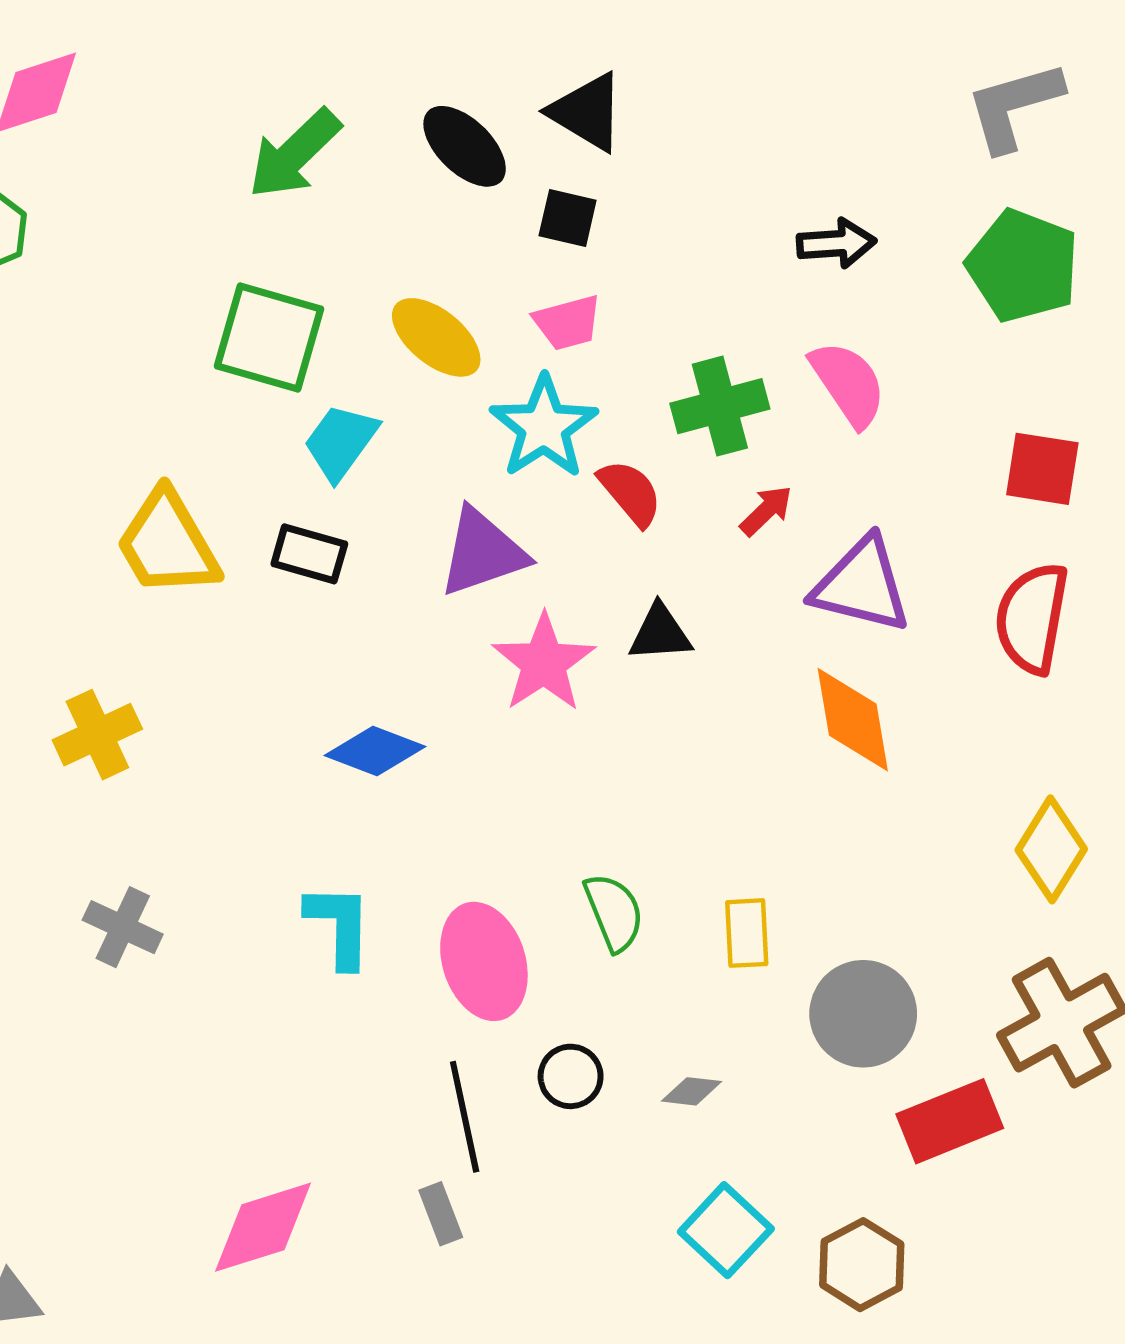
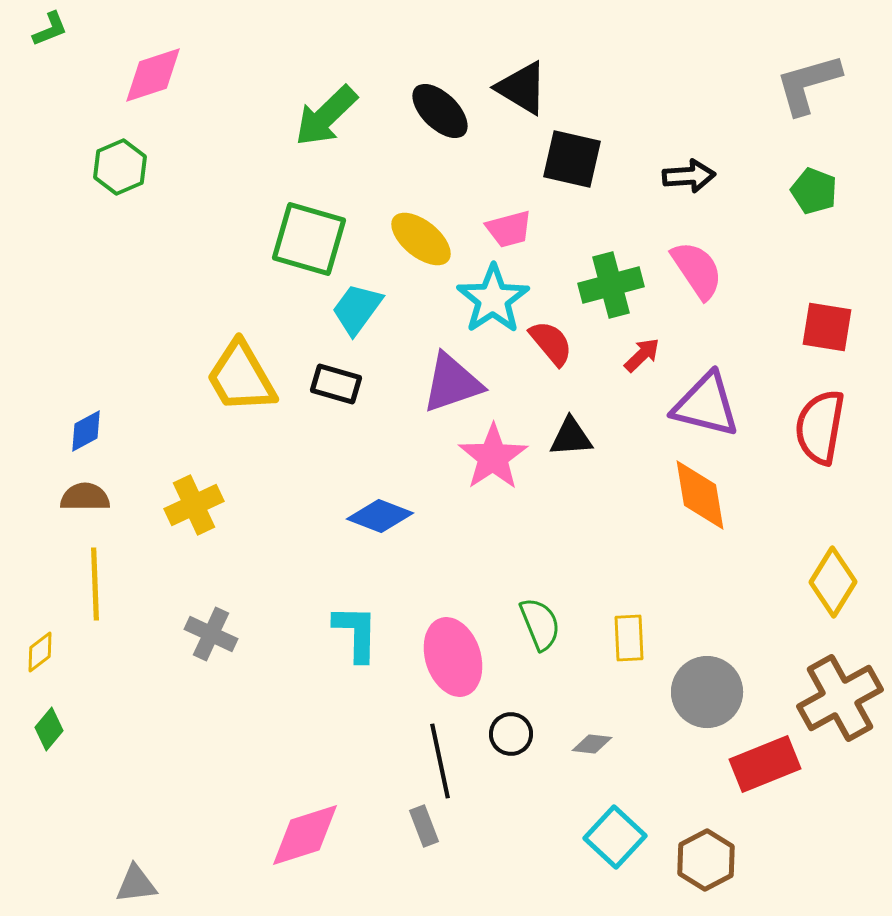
black square: (568, 218) -> (572, 159), moved, size x1.5
green pentagon: (1023, 266) -> (814, 191), size x0.6

